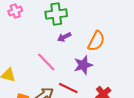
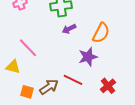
pink line: (46, 62) -> (28, 48), moved

